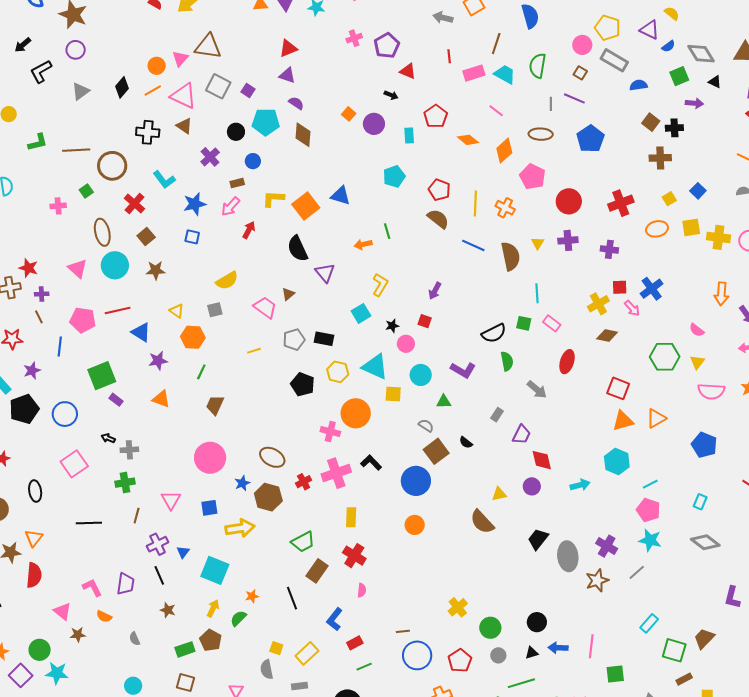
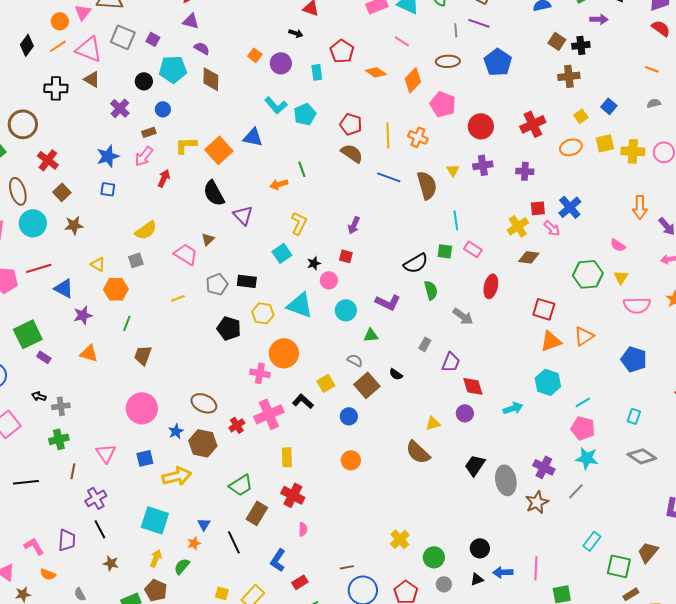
cyan L-shape: (164, 180) -> (276, 105), moved
yellow square: (393, 394) -> (326, 383), moved, turned -30
blue circle: (416, 481) -> (349, 416), size x0.6
blue triangle: (183, 552) -> (204, 524), moved

